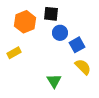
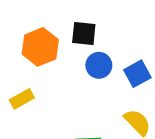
blue square: (77, 45) -> (137, 74), moved

